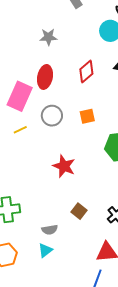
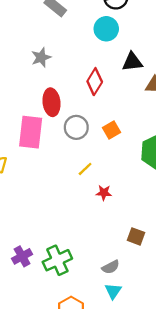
gray circle: (52, 116) -> (76, 127), moved
yellow line: (20, 130) -> (85, 169), moved
red star: (64, 166) -> (104, 193), size x0.6

